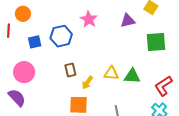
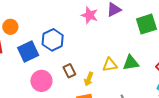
pink star: (89, 19) -> (90, 15), moved
blue square: (35, 42) -> (28, 51), size x1.5
pink circle: (24, 72) -> (41, 81), moved

